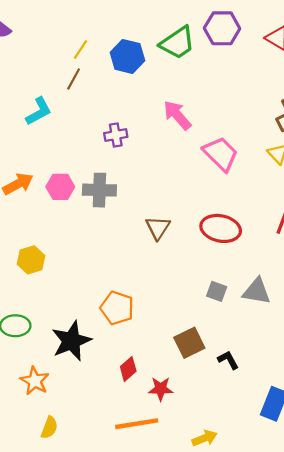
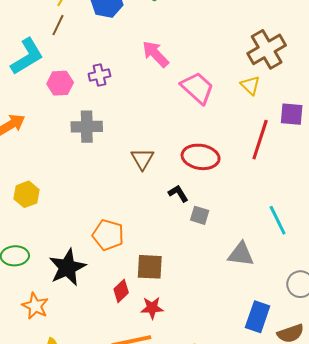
cyan L-shape: (39, 111) -> (27, 56), size x1.4
pink hexagon: (60, 187) -> (60, 83), moved
gray triangle: (257, 291) -> (241, 254), moved
brown square: (189, 343) -> (150, 267), moved, turned 32
black L-shape: (228, 360) -> (178, 193), moved

